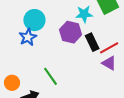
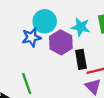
cyan circle: (34, 20) -> (45, 21), moved
blue star: (28, 37) -> (31, 37), moved

